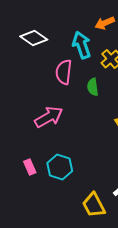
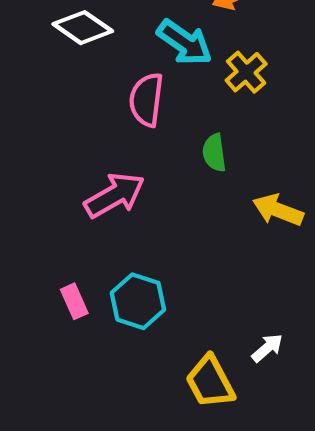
cyan arrow: (82, 45) -> (185, 42), turned 144
green semicircle: (93, 87) -> (214, 153), moved

